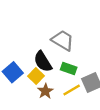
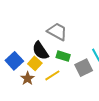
yellow line: (72, 90) -> (52, 75), moved
brown star: (45, 91) -> (28, 78), moved

